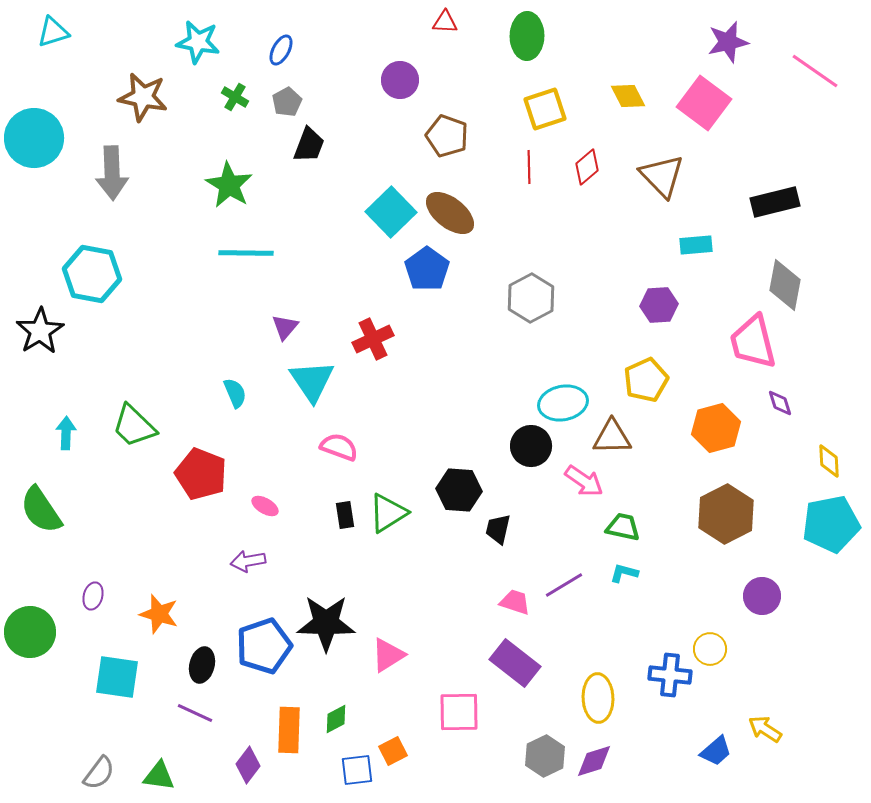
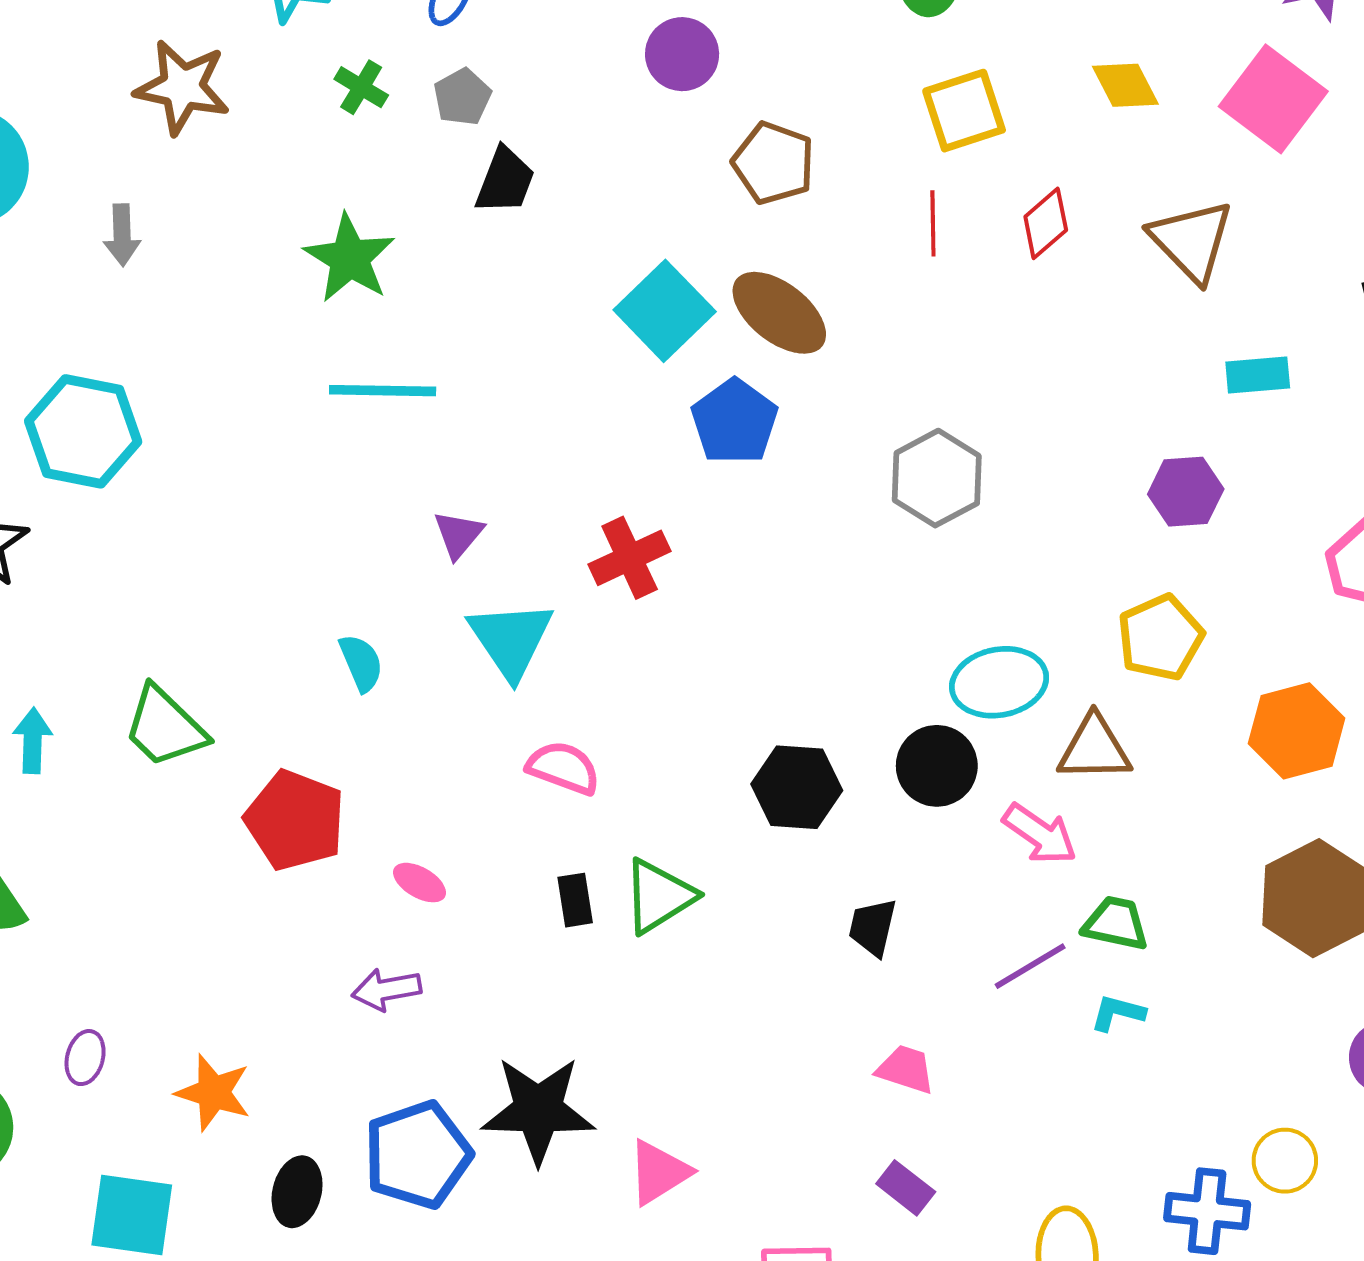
gray arrow: (112, 173) -> (122, 235), size x0.6
black hexagon: (459, 490) -> (797, 787), moved
purple line: (564, 585) -> (1030, 966), moved
purple rectangle: (515, 663) -> (906, 1188), size x0.6

